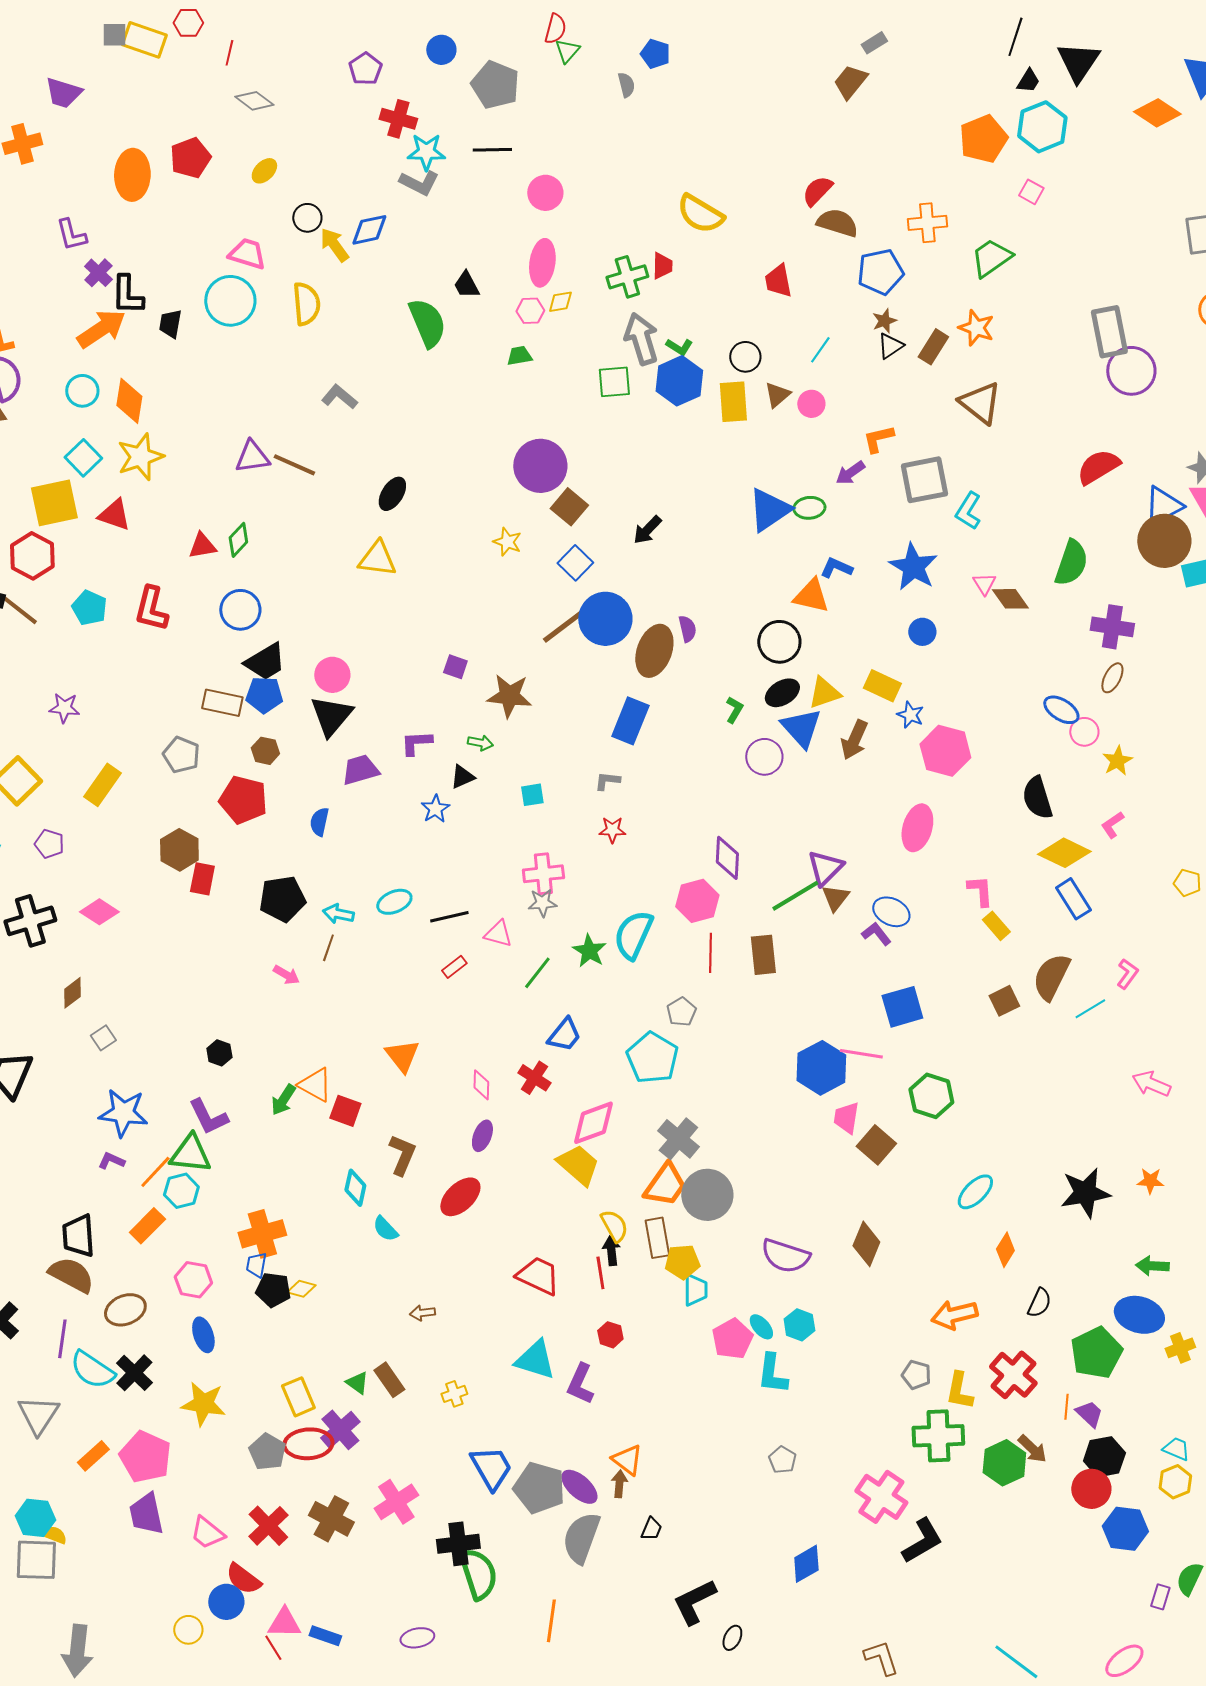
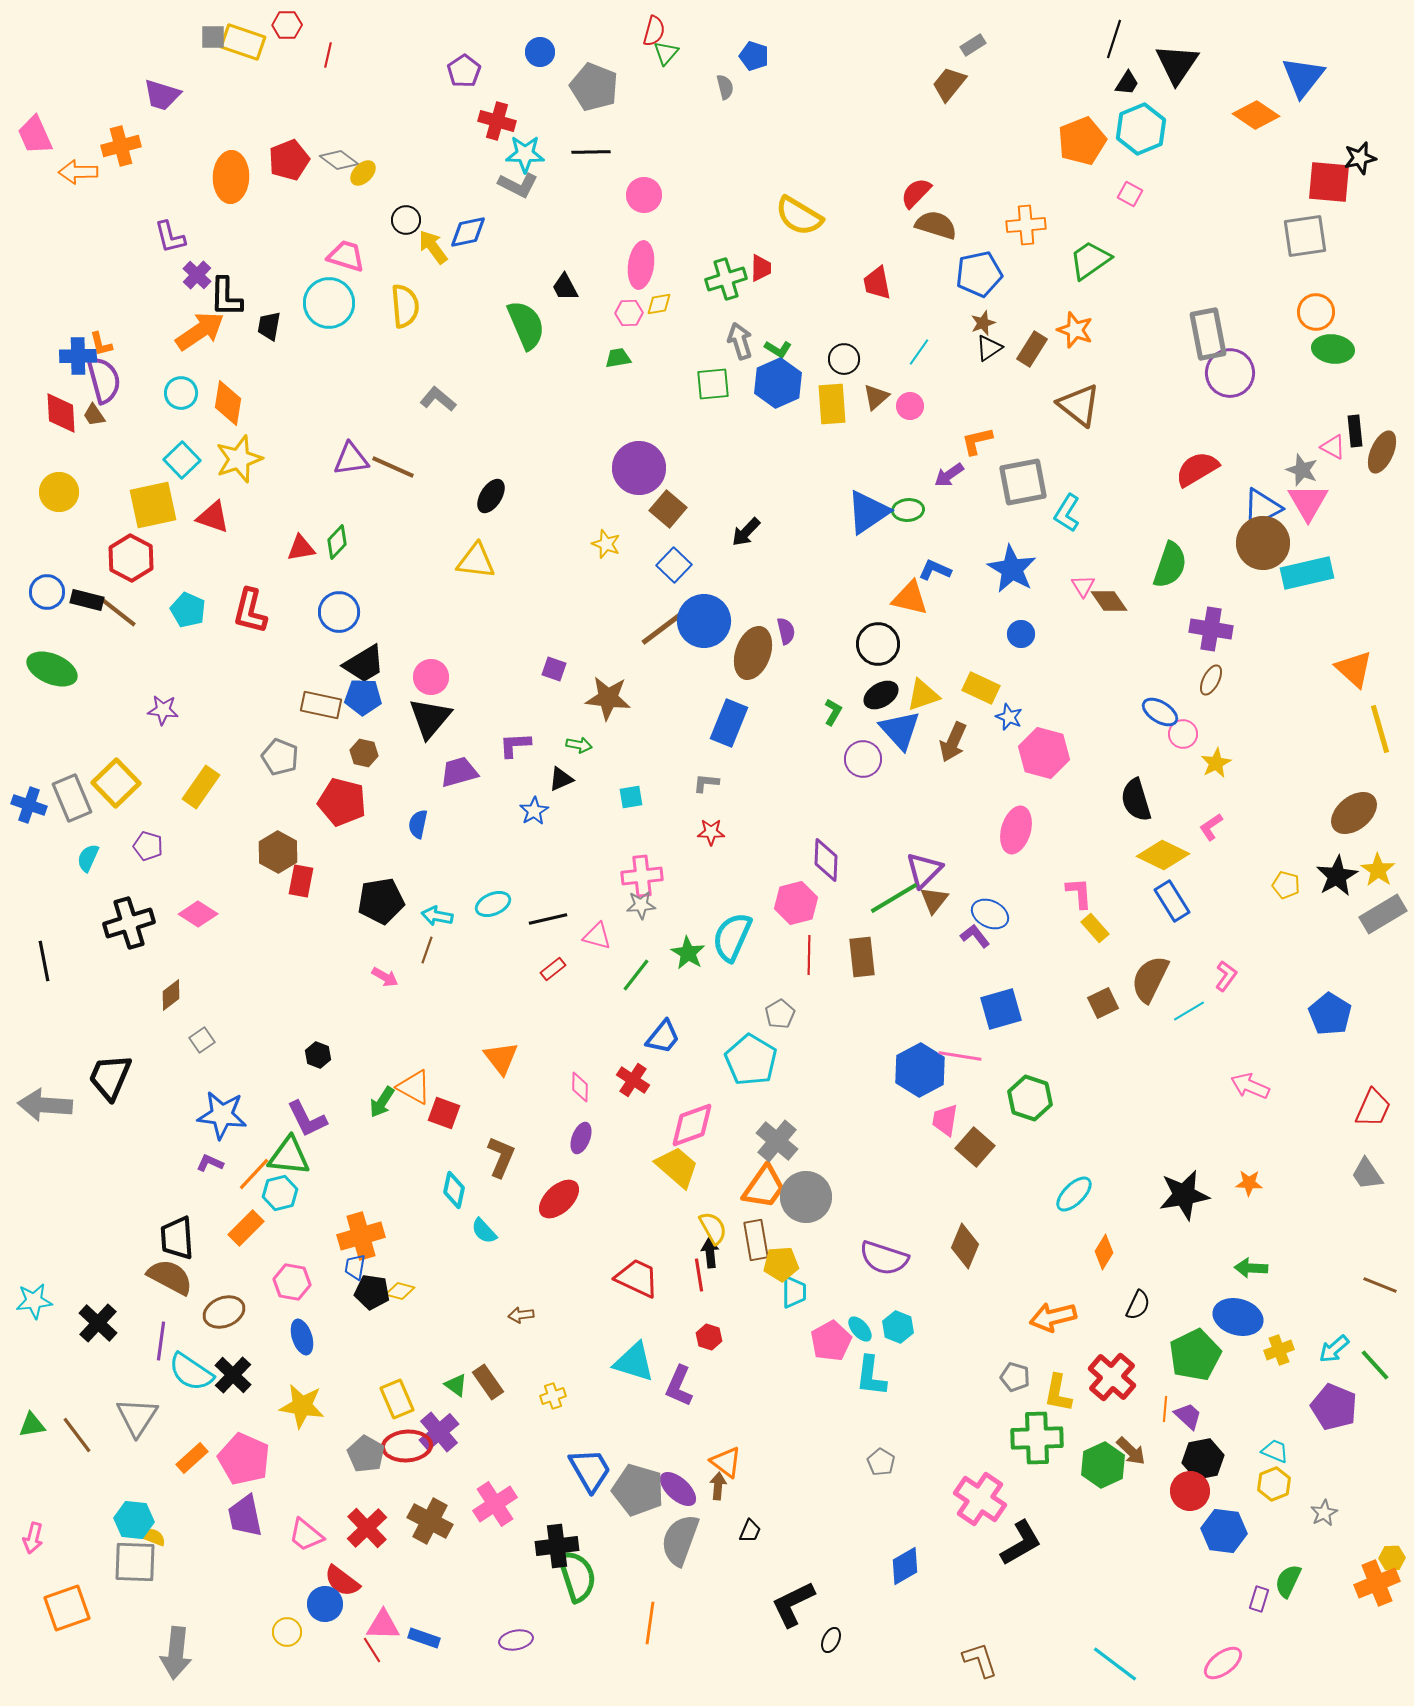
gray diamond: (254, 101) -> (339, 160), moved
gray arrow: (641, 339) -> (740, 341), size x0.7

